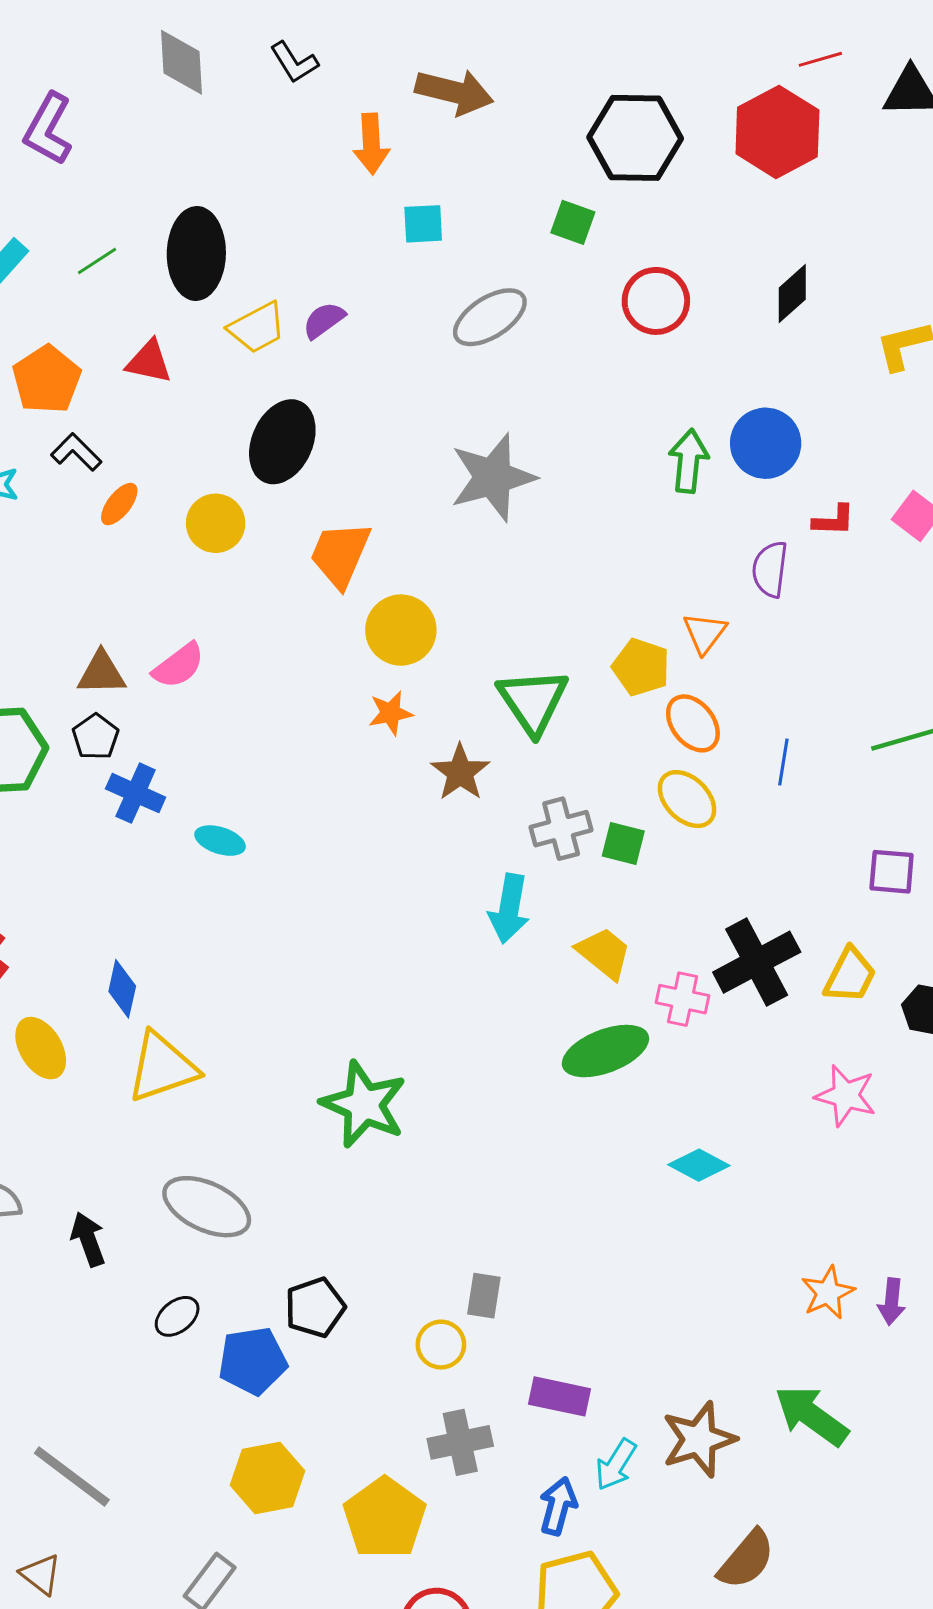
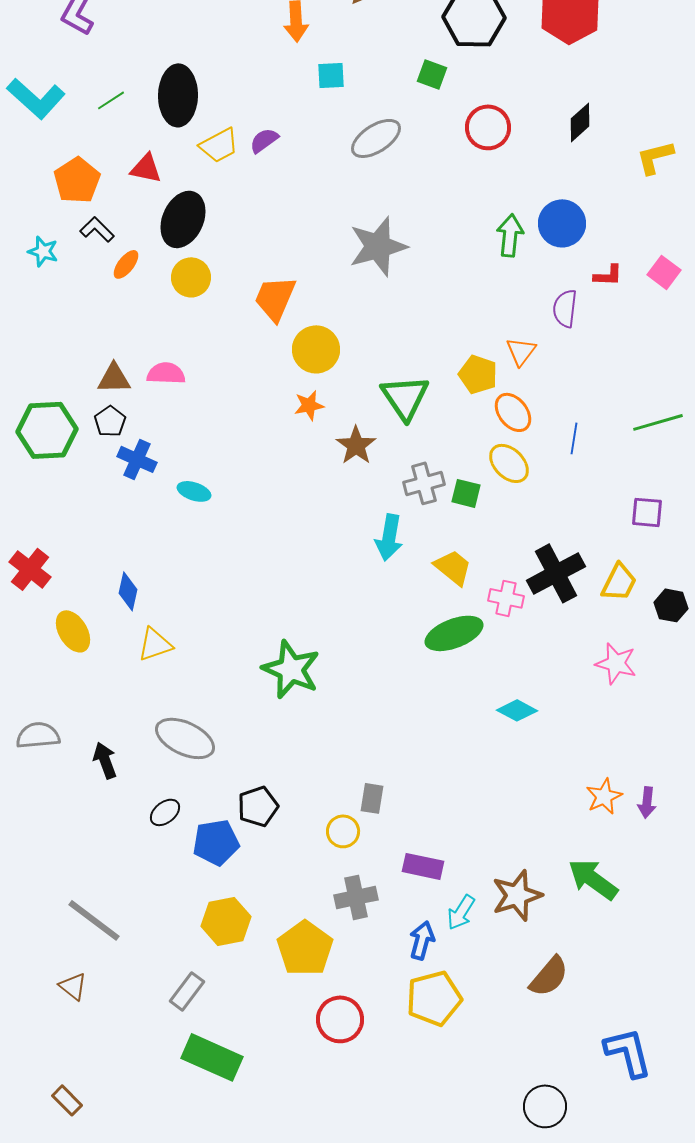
black ellipse: (282, 442) -> (183, 219), moved
pink semicircle: (179, 666) -> (166, 373), turned -141
yellow triangle: (162, 1067) -> (155, 644), size x0.7

